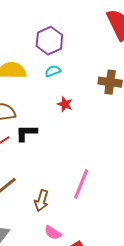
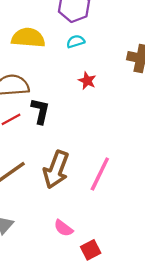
black L-shape: (26, 133) -> (40, 111), turned 100
brown arrow: (41, 201) -> (56, 170), moved, size x1.5

